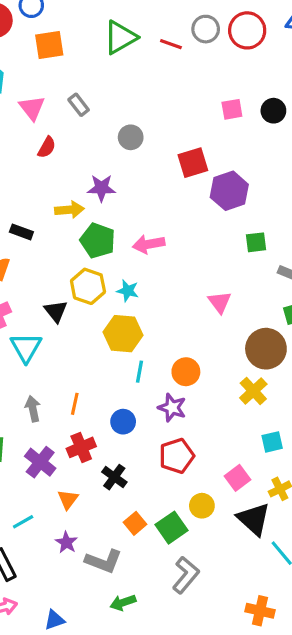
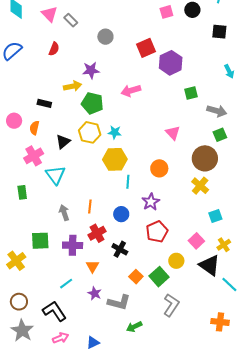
pink triangle: (32, 108) -> (49, 14), moved
pink arrow: (149, 244) -> (131, 91), moved
black triangle: (56, 311) -> (63, 142), moved, turned 35
orange circle: (186, 372) -> (159, 168), moved
purple star: (172, 408) -> (151, 202), turned 30
purple cross: (40, 462) -> (73, 245), turned -30

